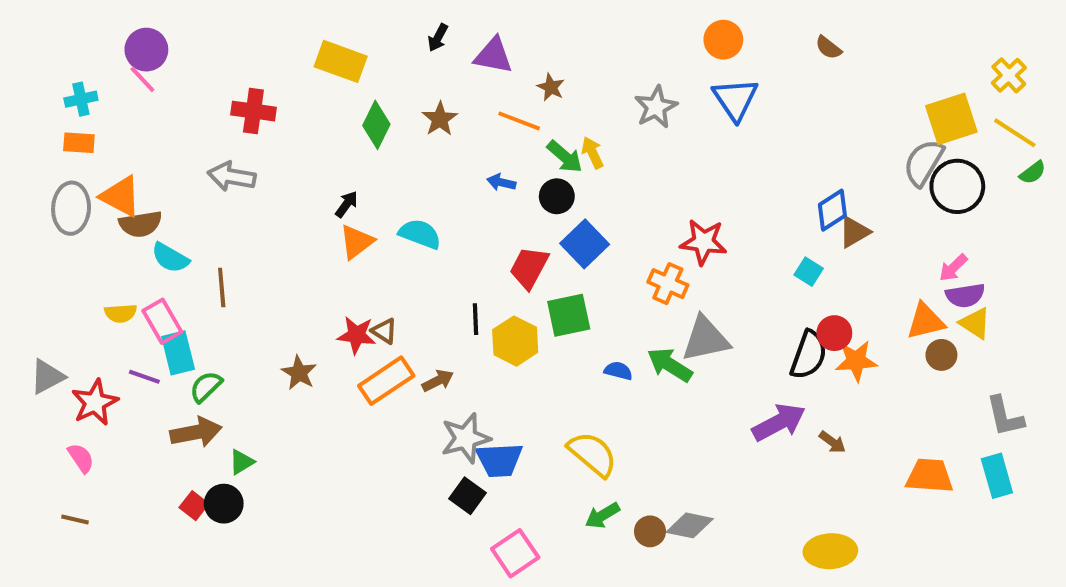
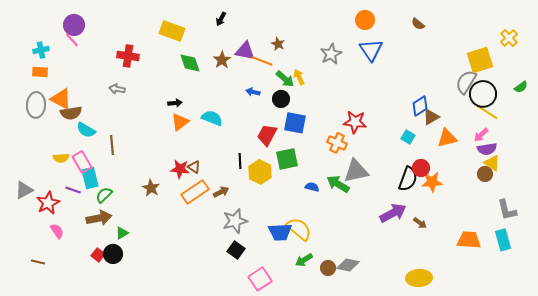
purple triangle: (493, 56) -> (245, 51), moved
green diamond: (376, 125) -> (190, 63), turned -45
yellow line: (1015, 133) -> (487, 112), moved
gray arrow: (232, 176) -> (117, 89), size x0.7
black arrow: (347, 204) -> (175, 103), turned 48
blue square: (585, 244) -> (295, 123), turned -35
orange triangle: (926, 321) -> (447, 138), moved
brown circle: (941, 355) -> (485, 174), moved
pink semicircle: (81, 458) -> (57, 231), moved
blue trapezoid: (499, 460) -> (280, 232), moved

